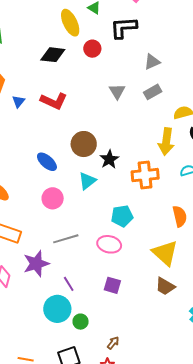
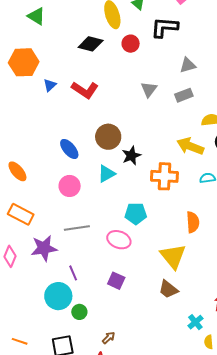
yellow arrow: (166, 141) -> (190, 146), turned 96

